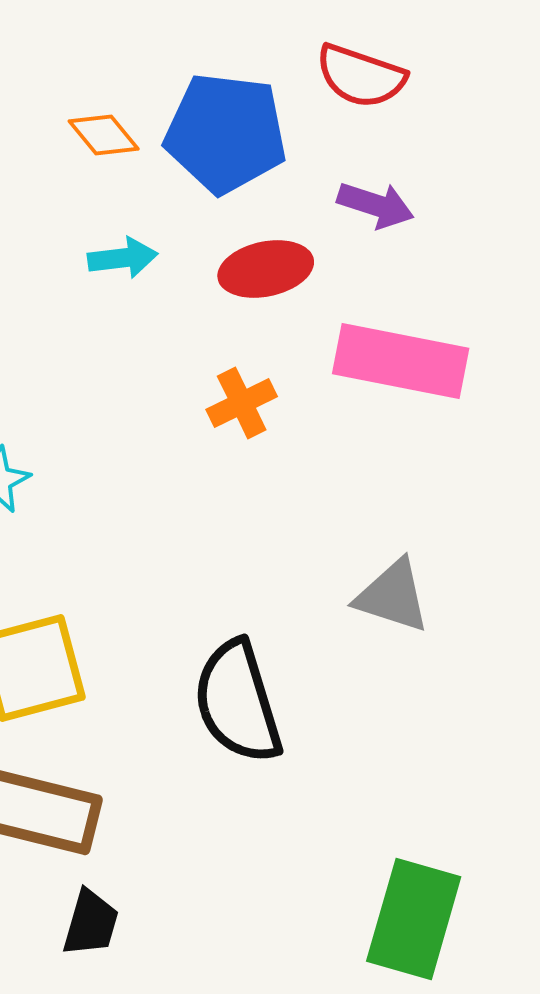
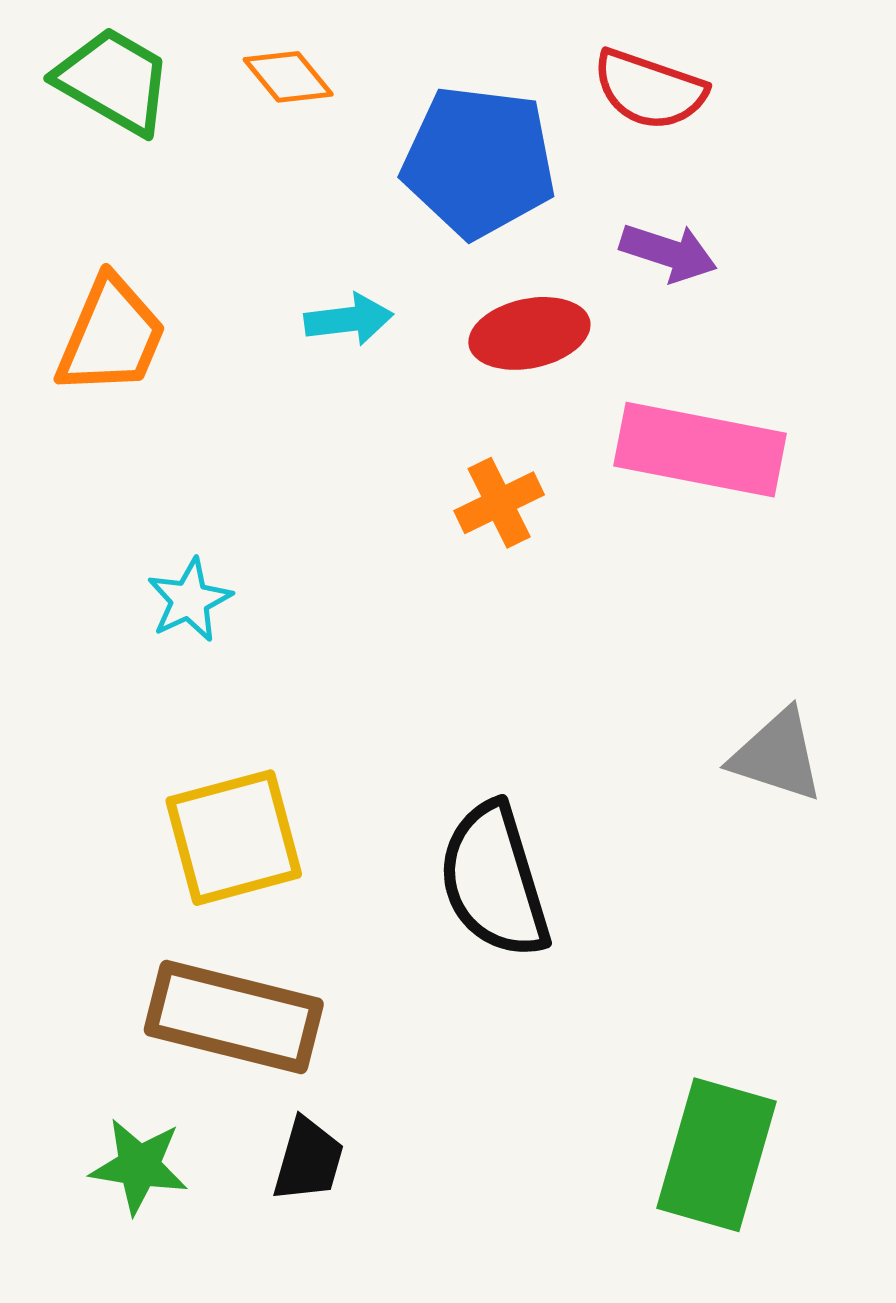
orange diamond: (104, 135) -> (288, 77), moved
gray triangle: (393, 596) -> (777, 755), moved

